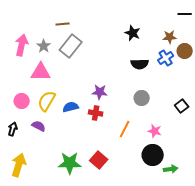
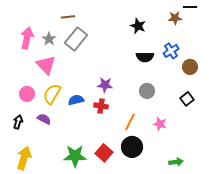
brown star: (170, 37) -> (175, 18), moved
brown circle: (185, 51) -> (190, 67), moved
pink triangle: (41, 72) -> (46, 65), turned 45
black circle: (153, 155) -> (132, 147), moved

